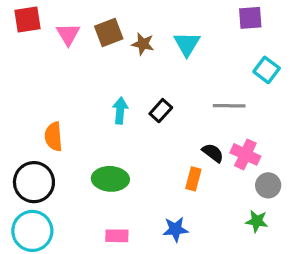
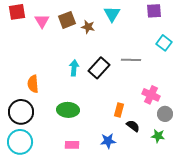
cyan triangle: (187, 44) -> (112, 14), moved
gray line: (229, 106) -> (131, 60), moved
black rectangle: (161, 111) -> (99, 68), size x1.5
black semicircle: (213, 153) -> (133, 126), moved

